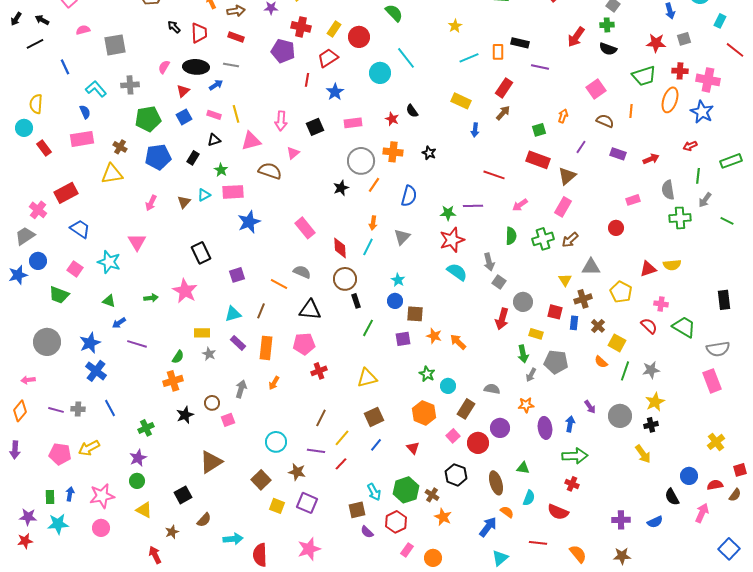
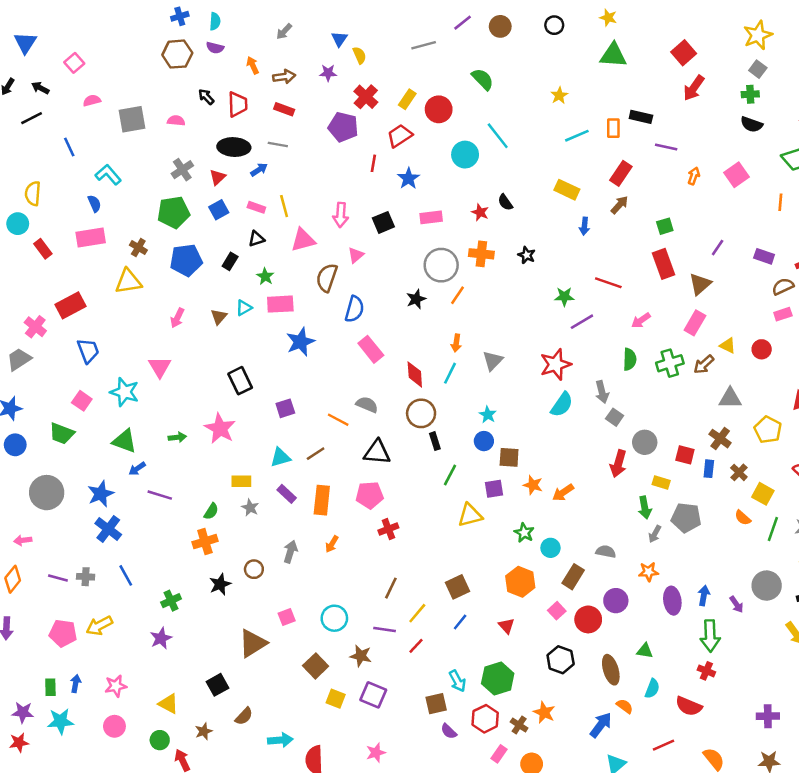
red cross: (301, 27) -> (366, 97), turned 30
red arrow: (576, 37) -> (694, 88), moved
pink semicircle: (164, 67) -> (176, 121), moved, turned 64
gray cross: (130, 85) -> (182, 170), moved, turned -30
orange arrow: (563, 116) -> (694, 176), moved
brown semicircle: (605, 121) -> (783, 286), moved, turned -48
red rectangle: (538, 160) -> (664, 264), turned 50
brown semicircle: (270, 171) -> (327, 278), turned -90
blue semicircle: (409, 196) -> (354, 309), moved
purple line: (473, 206) -> (582, 322), turned -30
green star: (448, 213) -> (564, 297), moved
blue trapezoid: (80, 229) -> (88, 351), turned 35
blue circle: (38, 261) -> (15, 445), moved
cyan semicircle: (457, 272) -> (562, 405), turned 90
yellow triangle: (565, 280) -> (728, 346), moved, turned -32
brown cross: (583, 299) -> (720, 439), turned -36
green triangle: (109, 301) -> (125, 441), size x1.5
brown line: (261, 311) -> (316, 454), turned 35
orange arrow: (458, 342) -> (563, 493), turned -78
yellow triangle: (367, 378) -> (470, 515), moved
purple arrow: (590, 407) -> (736, 604), moved
pink square: (228, 420) -> (287, 617), moved
green arrow: (575, 456) -> (710, 636), turned 90
green circle: (137, 481) -> (160, 740), moved
brown cross: (432, 495) -> (519, 725), moved
pink star: (102, 496) -> (116, 686), size x0.7
red line: (538, 543) -> (664, 745), turned -30
pink star: (309, 549) -> (376, 753), size x0.7

